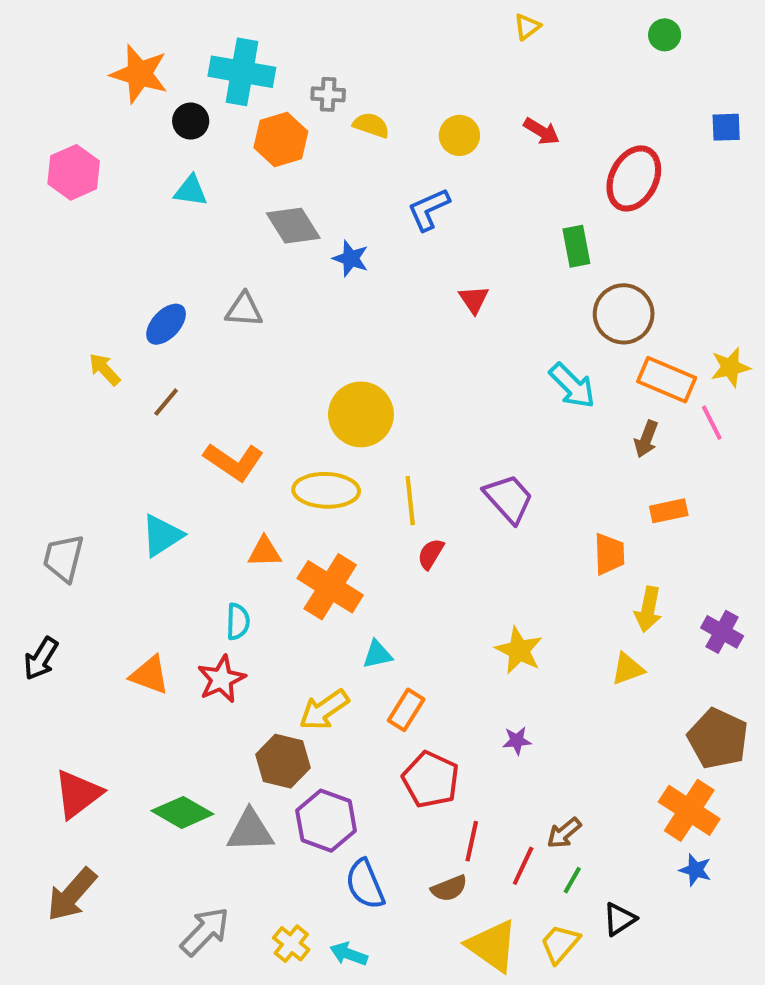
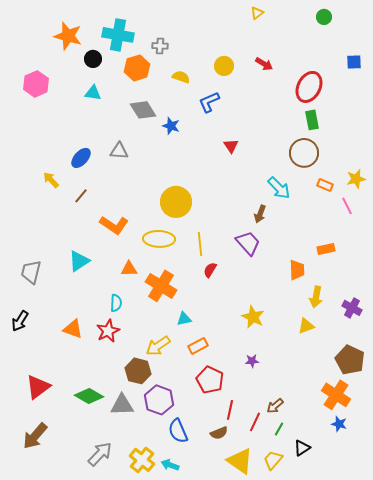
yellow semicircle: (371, 125) -> (181, 77), moved
green rectangle: (576, 246) -> (312, 120), moved
orange rectangle: (667, 380) -> (325, 185), size x0.6
brown arrow: (646, 439) -> (260, 214), moved
orange rectangle: (406, 710) -> (198, 346), turned 30
yellow cross: (291, 944) -> (142, 460), size x1.4

